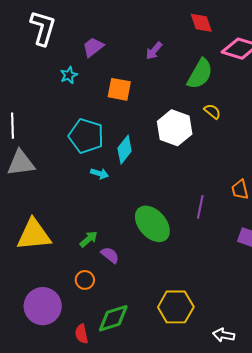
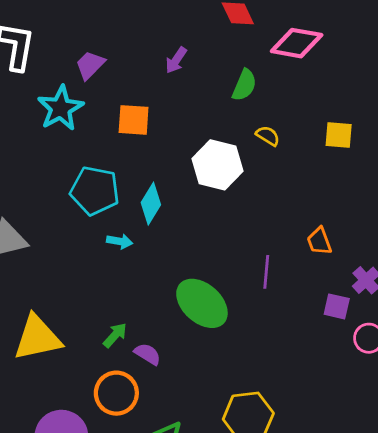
green semicircle: (200, 74) -> (244, 85), size x0.7
cyan star: (69, 75) -> (61, 108), size x1.8
orange circle: (85, 280) -> (116, 393), size x1.6

